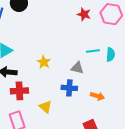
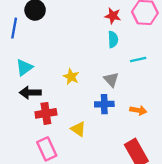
cyan line: (93, 51) -> (138, 59), moved
cyan semicircle: (111, 54) -> (113, 39), moved
gray triangle: (77, 68) -> (111, 80), turned 40

